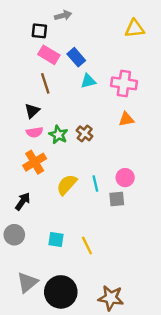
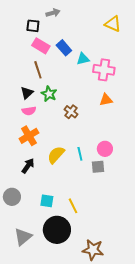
yellow triangle: (135, 29) -> (113, 24), turned 30
cyan triangle: (88, 81) -> (83, 59), moved
green star: (58, 135) -> (49, 94), moved
black arrow: (23, 201) -> (28, 166), moved
black circle: (61, 292) -> (57, 230), moved

